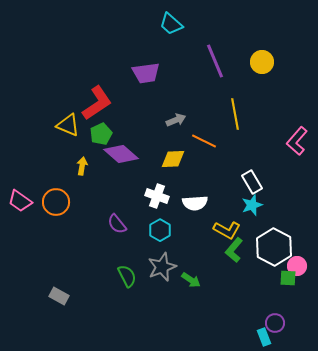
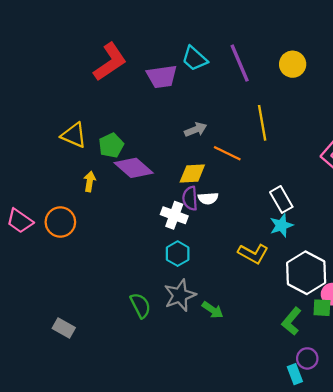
cyan trapezoid: (171, 24) -> (195, 59), moved
red L-shape: (97, 103) -> (110, 62), moved
white semicircle: (195, 203) -> (208, 198), moved, size x0.7
purple semicircle: (117, 224) -> (190, 198), moved, turned 35
green L-shape: (234, 250) -> (291, 321), moved

